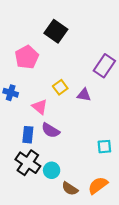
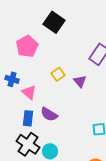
purple triangle: (84, 95) -> (80, 81), turned 40
pink triangle: (40, 107) -> (29, 92), moved

